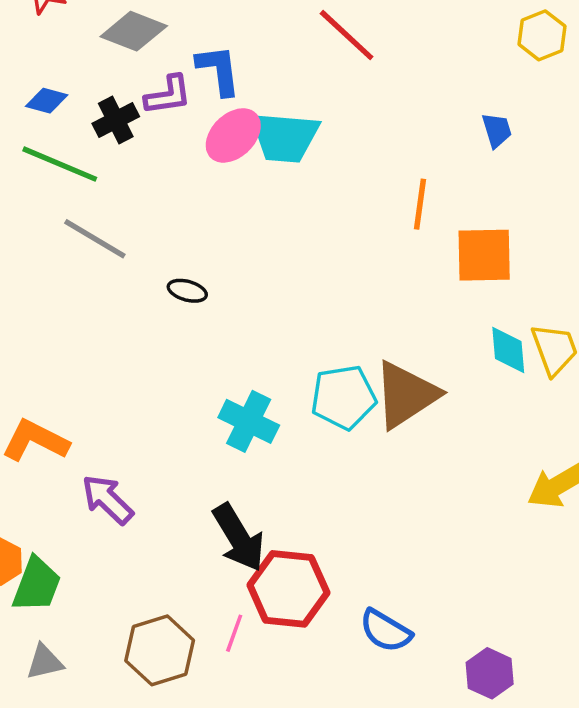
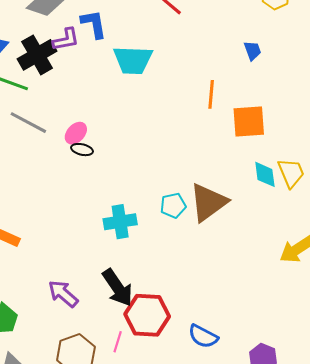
black cross: (116, 120) -> (37, 55), size x1.5
pink ellipse: (233, 135) -> (76, 133), moved, size x0.7
cyan pentagon: (344, 397) -> (173, 206), size x0.7
cyan cross: (249, 421) -> (120, 222), turned -32
purple arrow: (107, 499) -> (63, 294), moved

